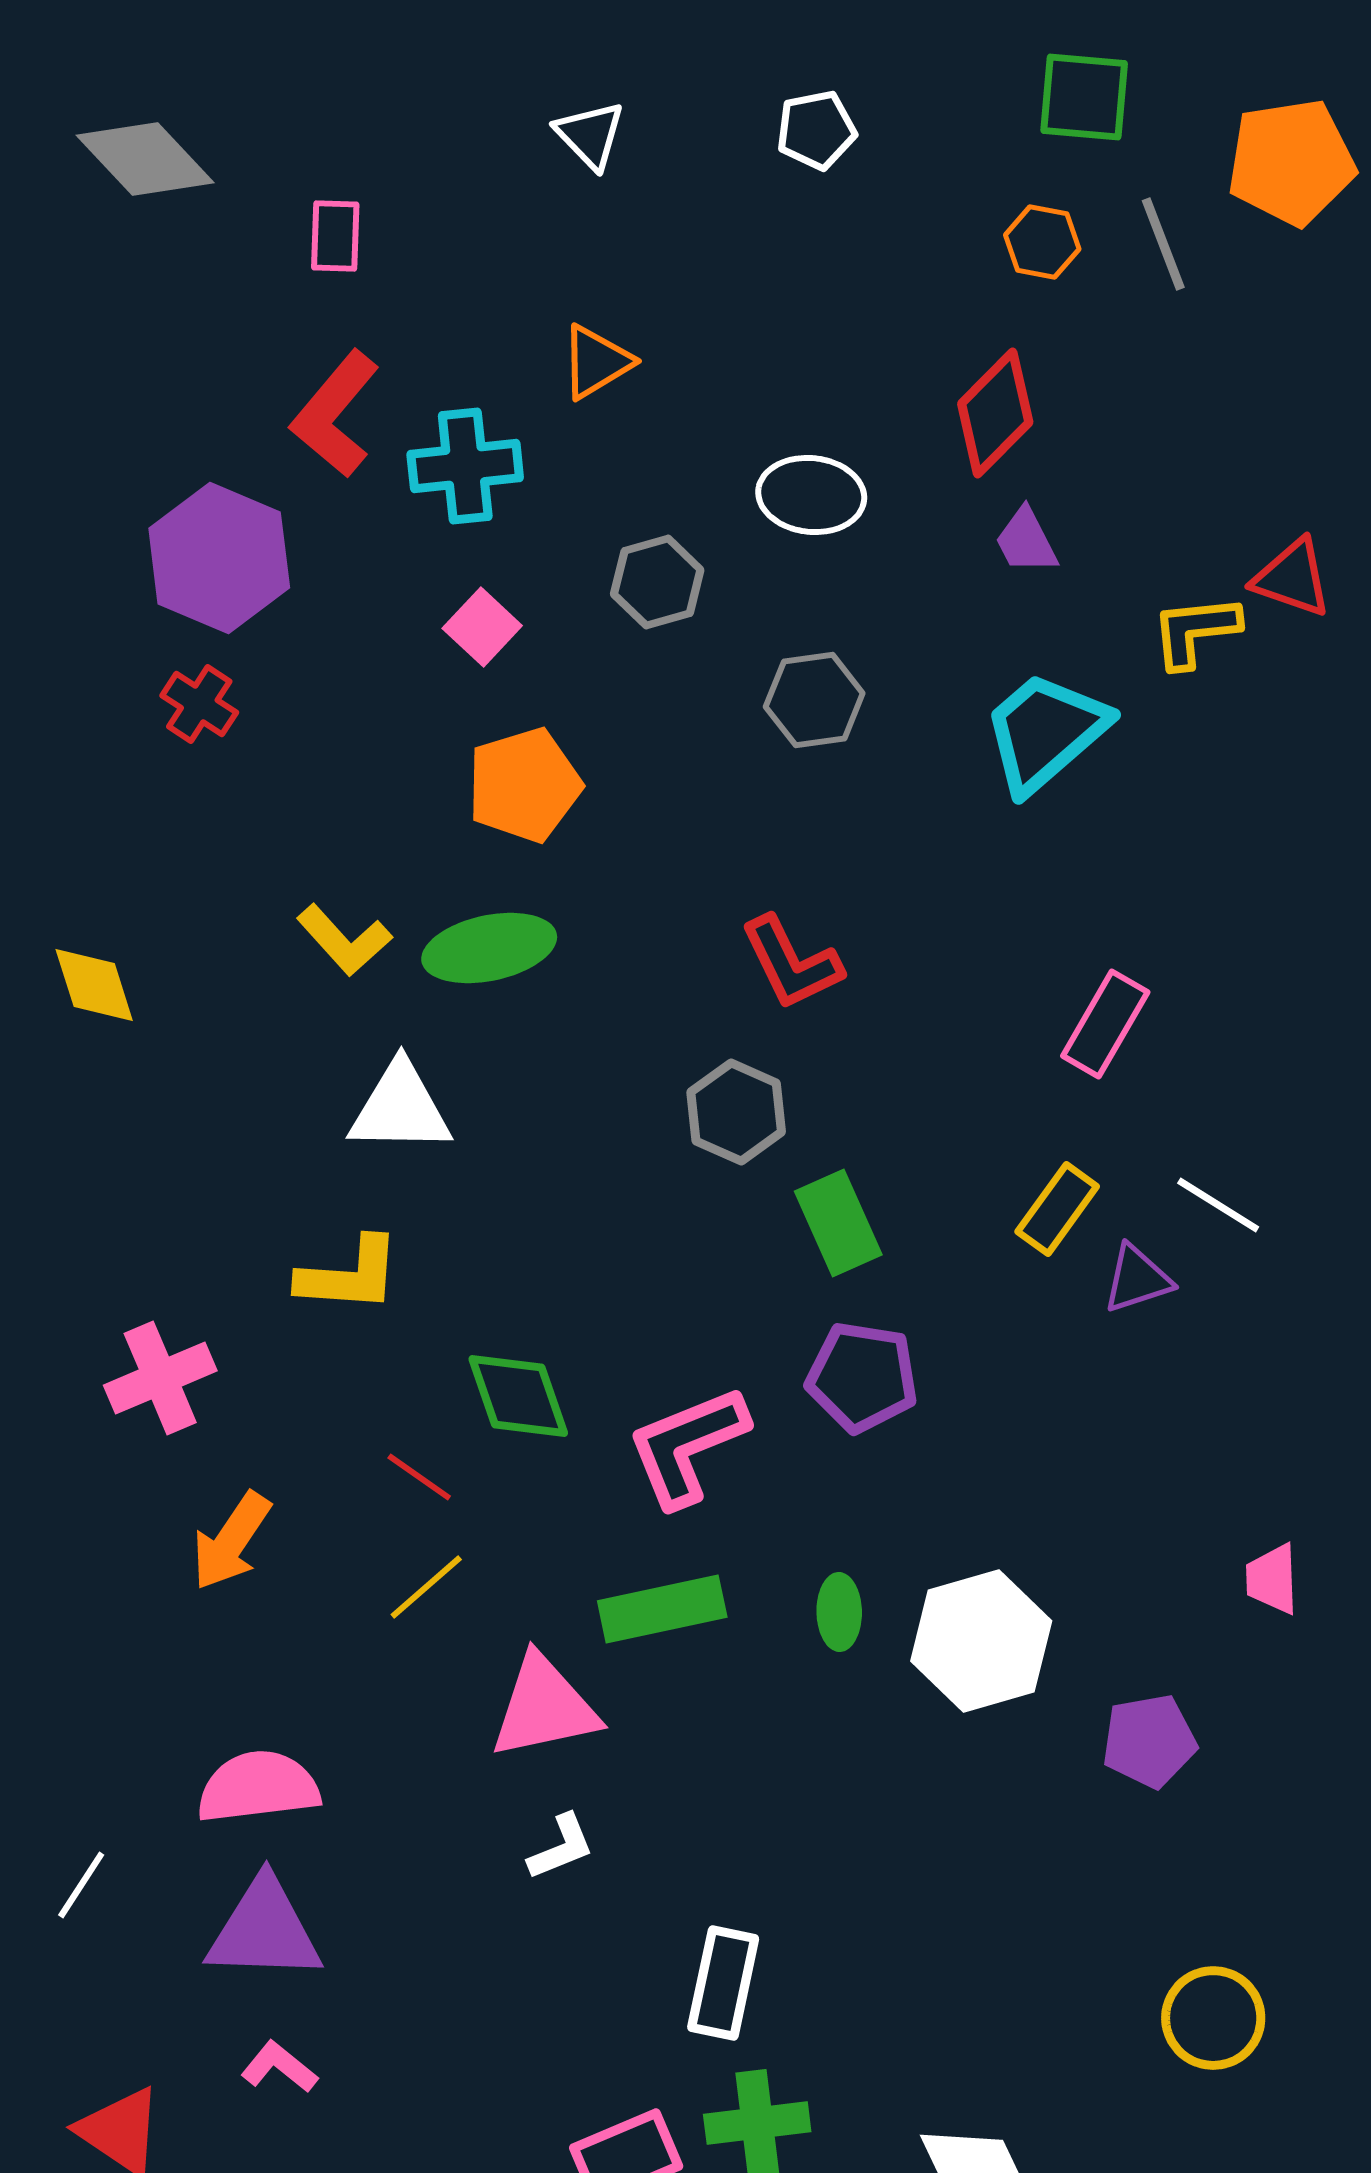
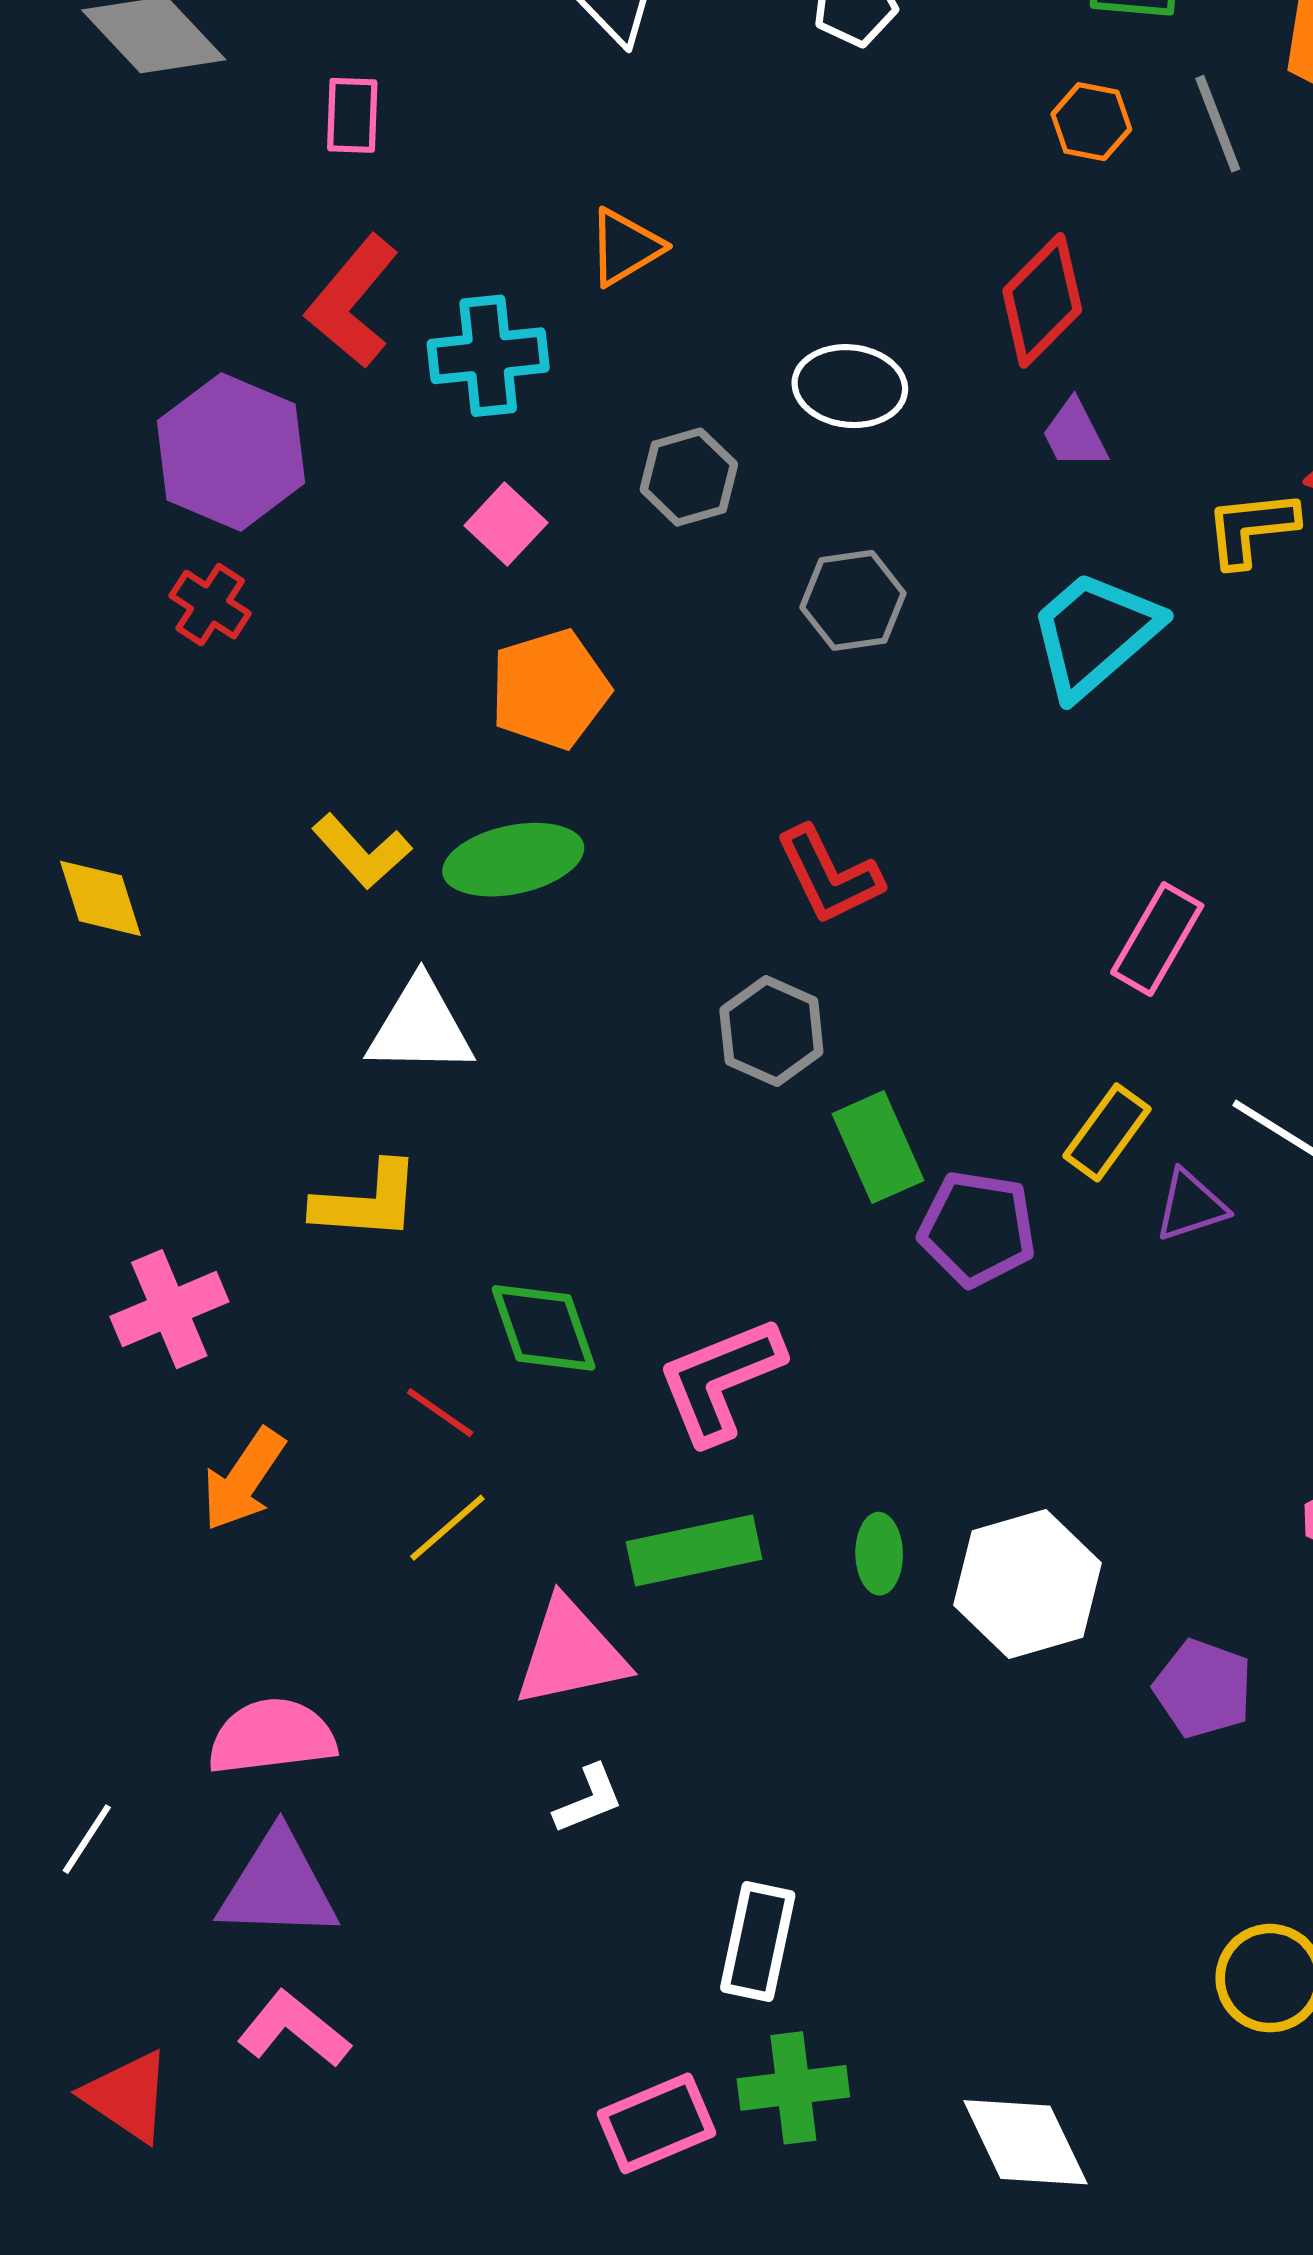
purple pentagon: (862, 1377) -> (977, 1229), moved
purple pentagon: (1149, 1741) -> (1203, 1689), turned 30
pink L-shape: (279, 2067) -> (294, 2029), size x1.4

